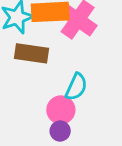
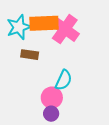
brown rectangle: (31, 53) -> (30, 55), size x0.7

